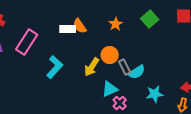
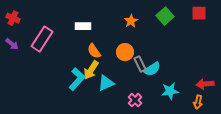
orange semicircle: (80, 26) -> (94, 51), moved
cyan L-shape: (55, 67) -> (77, 79), moved
yellow arrow: (92, 67) -> (91, 70), moved
cyan triangle: (110, 89) -> (106, 83), moved

